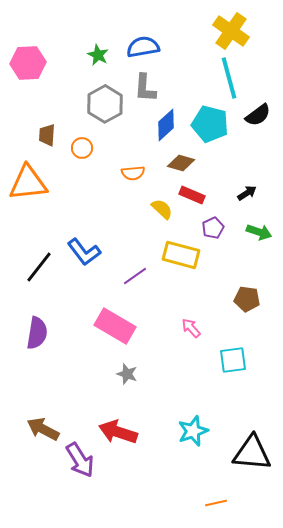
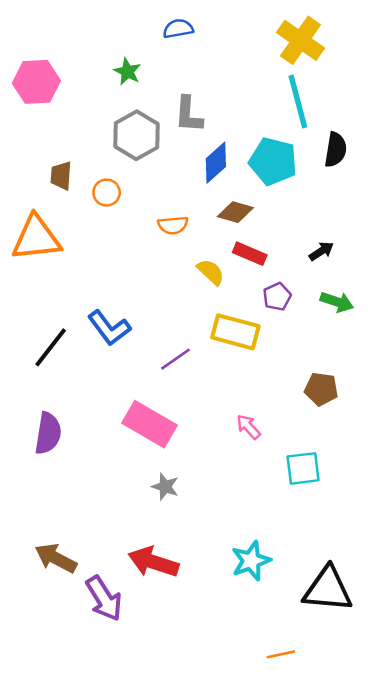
blue semicircle: (143, 47) -> (178, 29), moved, size x0.7
black semicircle: (258, 115) -> (336, 150), turned -44

